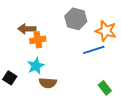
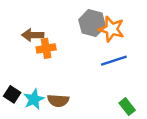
orange star: (106, 31) -> (111, 29), moved
cyan star: (36, 66) -> (34, 99), moved

